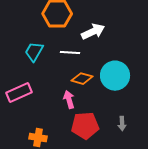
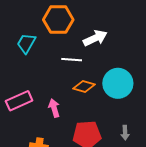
cyan trapezoid: (34, 52) -> (26, 43), moved
pink arrow: (69, 100) -> (54, 108), moved

